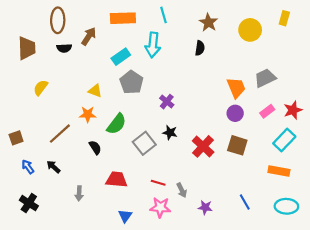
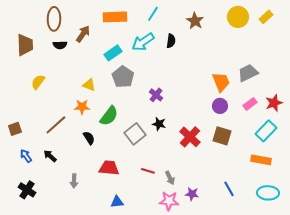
cyan line: (164, 15) -> (153, 14), turned 49
yellow rectangle: (284, 18) -> (266, 17), turned 32
yellow circle: (250, 30) -> (238, 17), moved
cyan arrow: (153, 45) -> (143, 42), turned 50
black semicircle: (200, 48) -> (171, 41), moved
pink star: (160, 207) -> (169, 201), moved
blue triangle: (125, 216) -> (117, 202), turned 48

